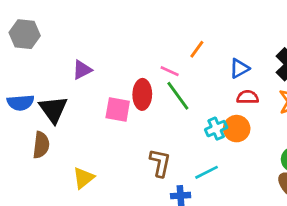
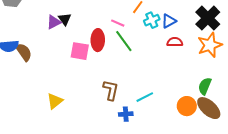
black triangle: (53, 109) -> (65, 19), moved, size x0.6
cyan cross: (216, 129) -> (152, 20), moved
orange circle: (237, 129) -> (187, 106), moved
brown semicircle: (41, 145) -> (24, 52), moved, turned -42

